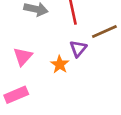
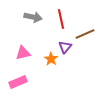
pink triangle: (23, 57) -> (23, 53), turned 35

